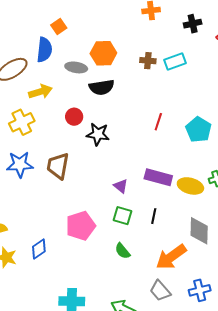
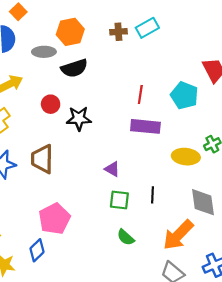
purple rectangle: (158, 177) -> (145, 126), moved
pink pentagon: (81, 226) -> (54, 219), moved

